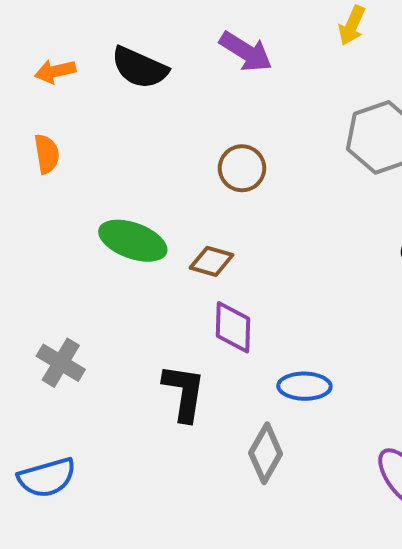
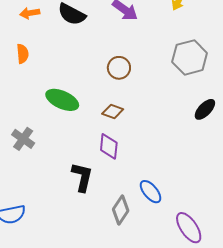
brown diamond: (212, 261) -> (113, 112), moved
gray cross: (61, 363) -> (23, 139), moved
blue ellipse: (304, 386) -> (151, 192), moved, turned 45

